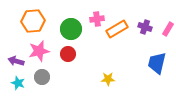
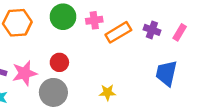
green circle: (71, 29) -> (63, 17), moved
pink star: (39, 51) -> (25, 73), moved
gray circle: (42, 77) -> (53, 92), moved, size x1.5

